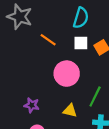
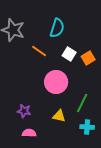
cyan semicircle: (81, 18) -> (57, 28), moved
white square: (81, 43) -> (69, 54), turned 32

